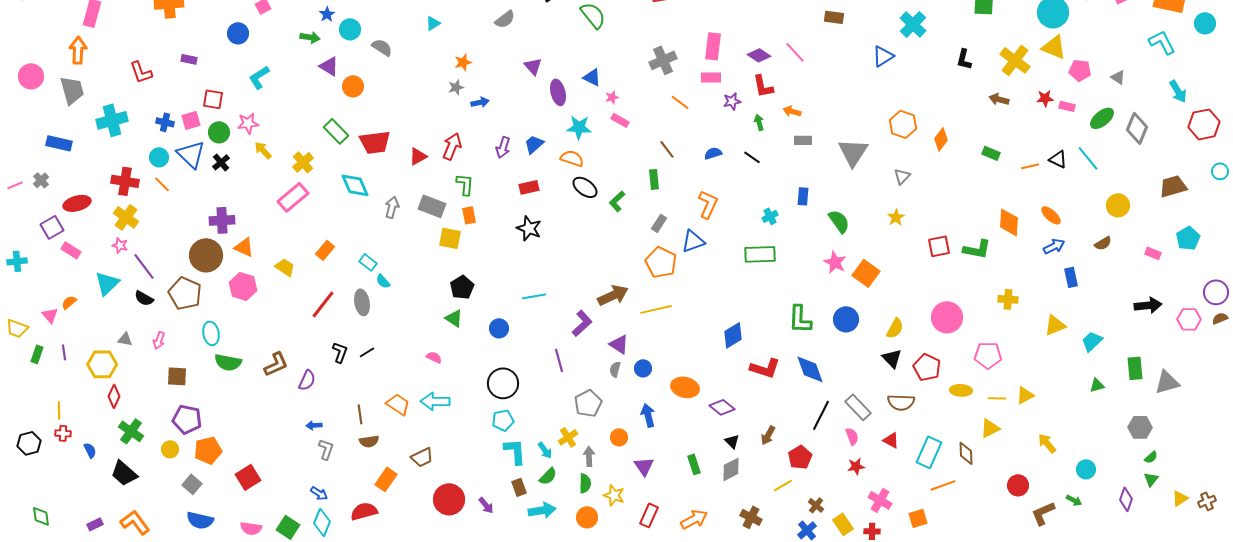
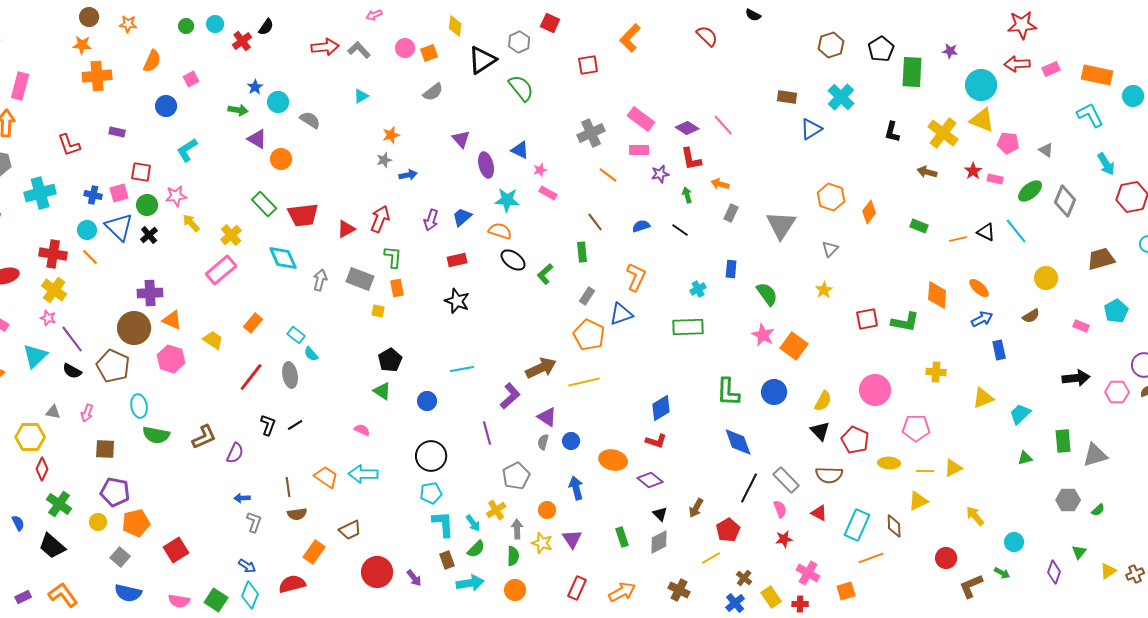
brown rectangle: (834, 17) -> (787, 97), moved
pink rectangle: (713, 46) -> (641, 119), turned -60
red star: (1045, 98) -> (973, 171), turned -30
gray rectangle: (803, 140) -> (731, 213), turned -66
yellow square: (450, 238) -> (378, 311), size x0.6
red L-shape: (765, 368) -> (656, 441), moved, size x0.7
green semicircle: (1151, 457) -> (1098, 510), moved
yellow star: (614, 495) -> (542, 543), moved

